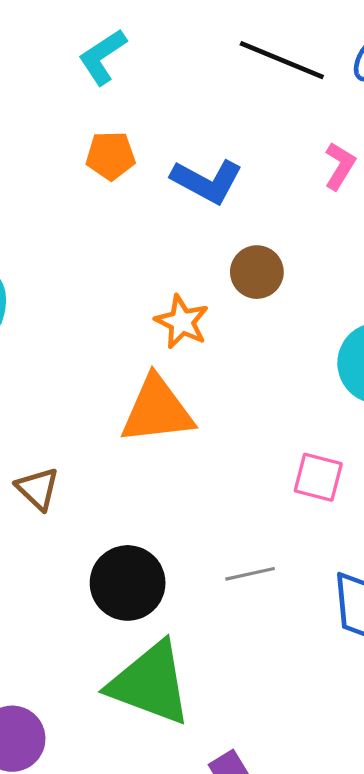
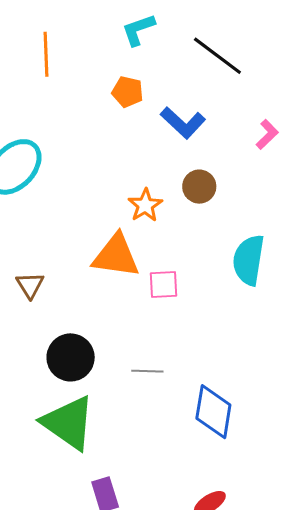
black line: (282, 60) -> (217, 56), moved
pink square: (318, 477) -> (163, 285), moved, turned -32

